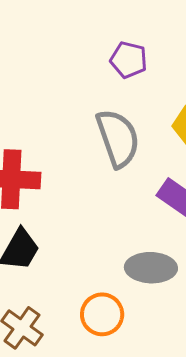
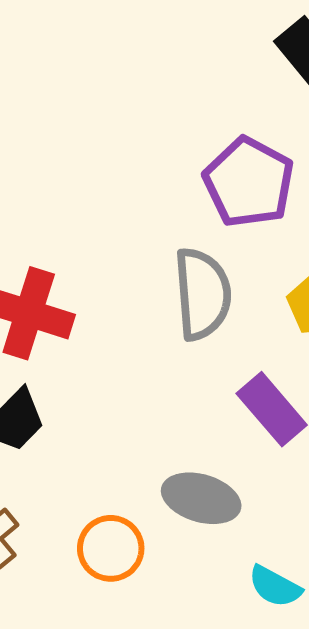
purple pentagon: (129, 60) -> (249, 182), size x1.6

